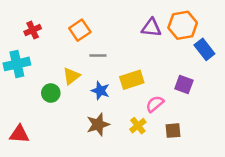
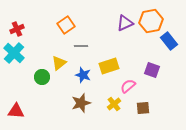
purple triangle: (151, 28) -> (125, 23), turned -30
red cross: (33, 30) -> (17, 29), moved
cyan cross: (17, 64) -> (14, 53), turned -35

